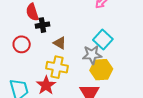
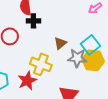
brown triangle: (60, 43) -> (60, 43), moved, turned 40
yellow hexagon: (101, 70) -> (93, 60), moved

